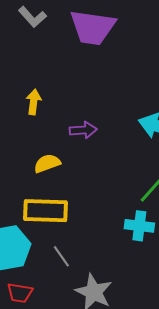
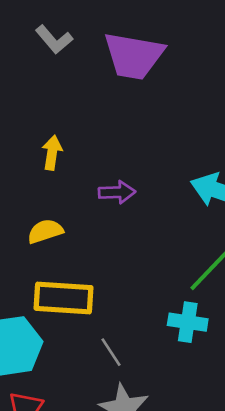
yellow semicircle: (47, 163) -> (45, 231), moved
gray line: (61, 256) -> (111, 352), moved

